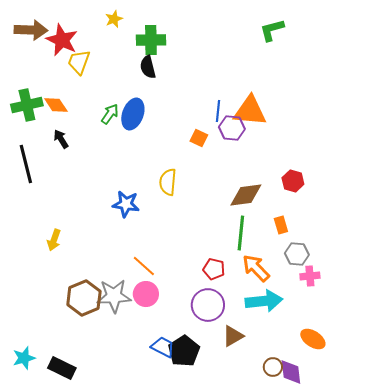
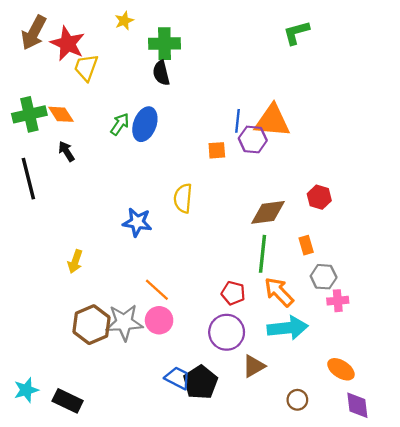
brown arrow: (31, 30) -> (34, 33), turned 116
orange square: (199, 138) -> (217, 150), turned -30
yellow arrow: (54, 240) -> (75, 261), moved
purple diamond: (291, 372) -> (357, 405), moved

